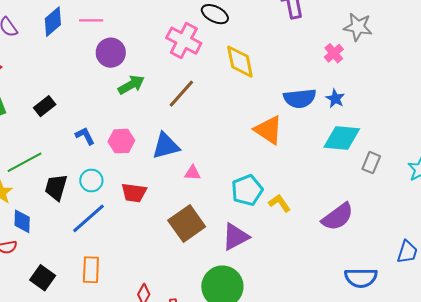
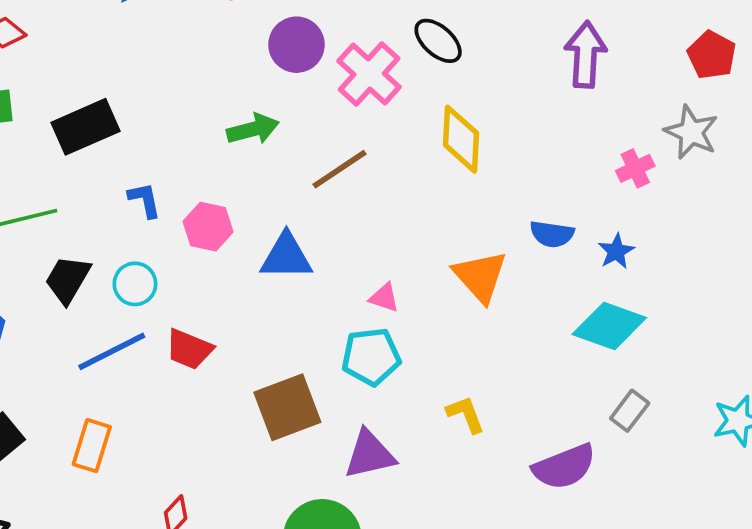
purple circle: (111, 53) -> (296, 45), moved
blue semicircle: (300, 98) -> (552, 234), size x0.7
black rectangle: (45, 106) -> (86, 127), size x1.6
gray rectangle: (371, 163) -> (630, 411), moved
pink triangle: (192, 173) -> (384, 298), moved
cyan pentagon: (247, 190) -> (371, 357), moved
red trapezoid: (134, 193) -> (189, 349), moved

